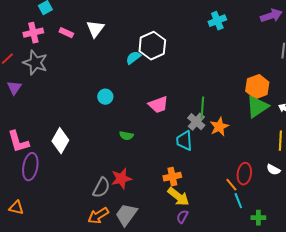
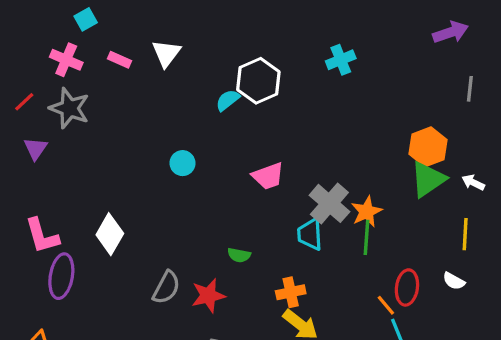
cyan cross: (217, 21) -> (341, 60), moved
pink cross: (33, 33) -> (66, 60), turned 36
green line: (202, 108) -> (367, 237), moved
gray cross: (196, 122) -> (329, 203), size x1.4
green semicircle: (126, 136) -> (239, 255), moved
gray semicircle: (101, 188) -> (166, 287), moved

